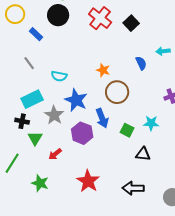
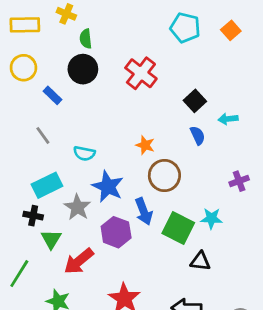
black square: (131, 23) -> (195, 101), moved
green square: (127, 130) -> (178, 228), size x1.6
red arrow: (55, 154) -> (79, 261), size x1.6

